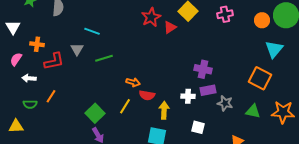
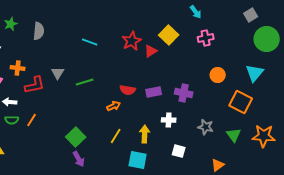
orange circle: (262, 20) -> (218, 75), moved
cyan line: (92, 31) -> (90, 42), moved
orange arrow: (133, 82) -> (114, 106), turned -40
purple rectangle: (208, 90) -> (154, 92), moved
red semicircle: (147, 95) -> (128, 90), moved
green semicircle: (30, 104) -> (12, 120), moved
yellow line: (125, 106) -> (116, 136), moved
green triangle: (253, 111) -> (234, 135), turned 42

